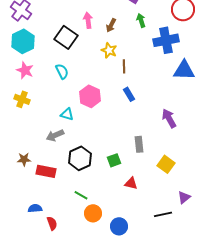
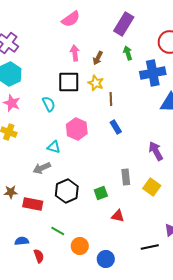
black square: (66, 37) -> (69, 82), moved, turned -35
yellow square: (166, 164) -> (152, 187), moved
green line: (81, 195) -> (58, 231), moved

